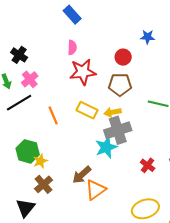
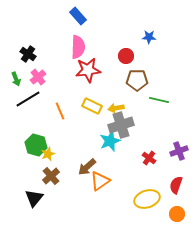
pink semicircle: (72, 47) -> (78, 47), size x1.6
brown pentagon: (120, 85) -> (137, 80), moved

